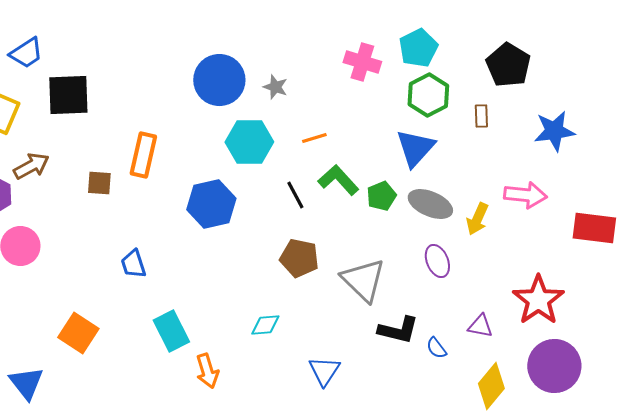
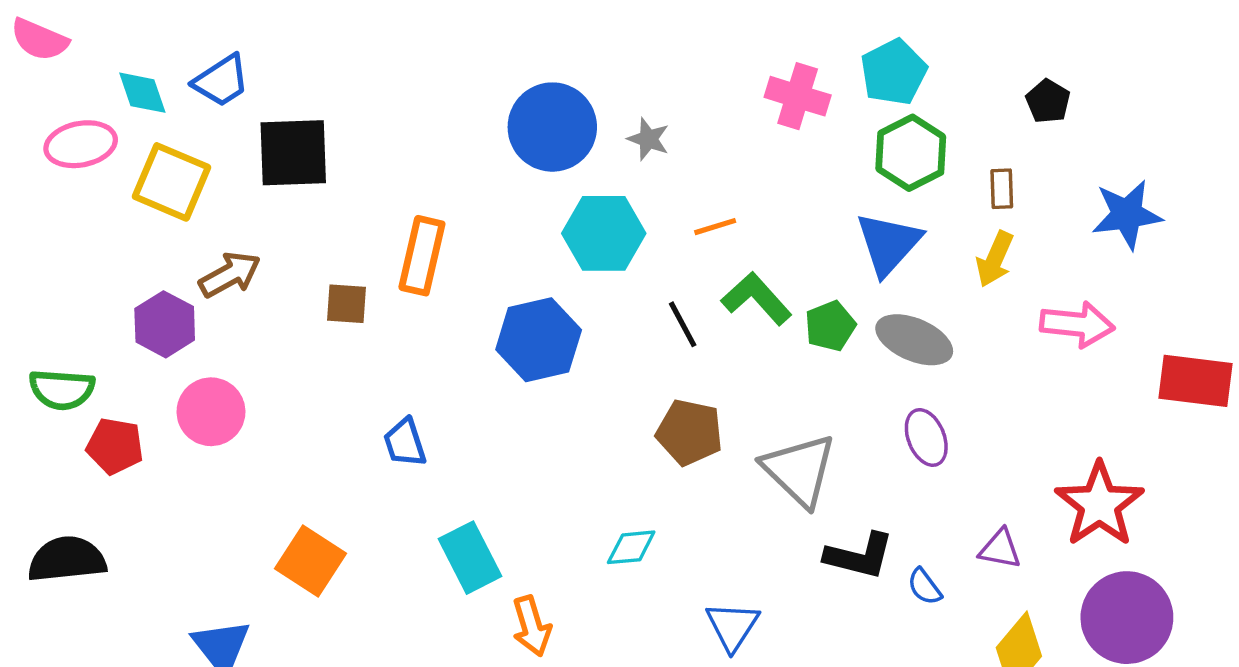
black pentagon: (508, 65) -> (1048, 101), size x0.6
yellow arrow: (477, 219) -> (995, 259), moved

